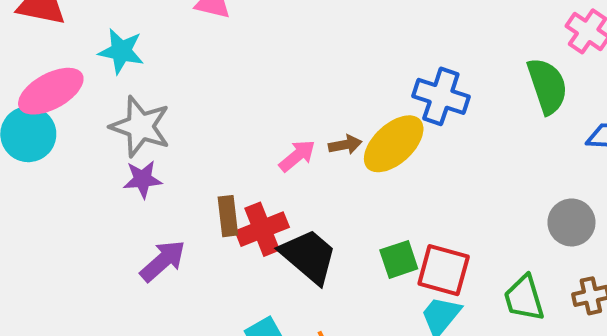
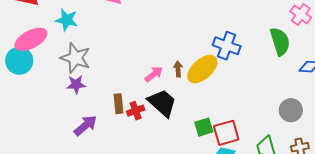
brown arrow: (345, 145) -> (178, 69), turned -84
red cross: (262, 229) -> (136, 111), size x0.7
black trapezoid: (309, 256) -> (162, 103), moved
red square: (444, 270) -> (226, 133), turned -32

